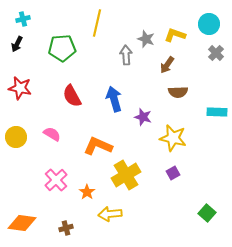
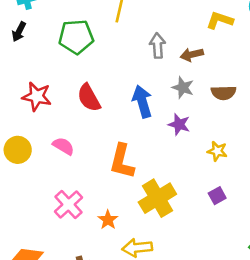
gray star: (146, 39) -> (183, 88), moved
brown arrow: (167, 65) -> (192, 55), moved, turned 42
red star: (20, 88) -> (37, 96), moved
yellow star: (173, 138) -> (217, 151), size x0.6
orange L-shape: (98, 146) -> (122, 161), turned -100

